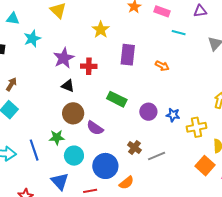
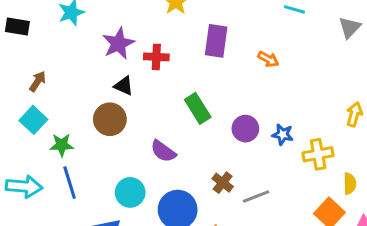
green rectangle: (117, 99) -> (198, 108), turned 30
brown circle: (73, 113) -> (110, 119), moved
green star: (57, 137) -> (62, 145), moved

